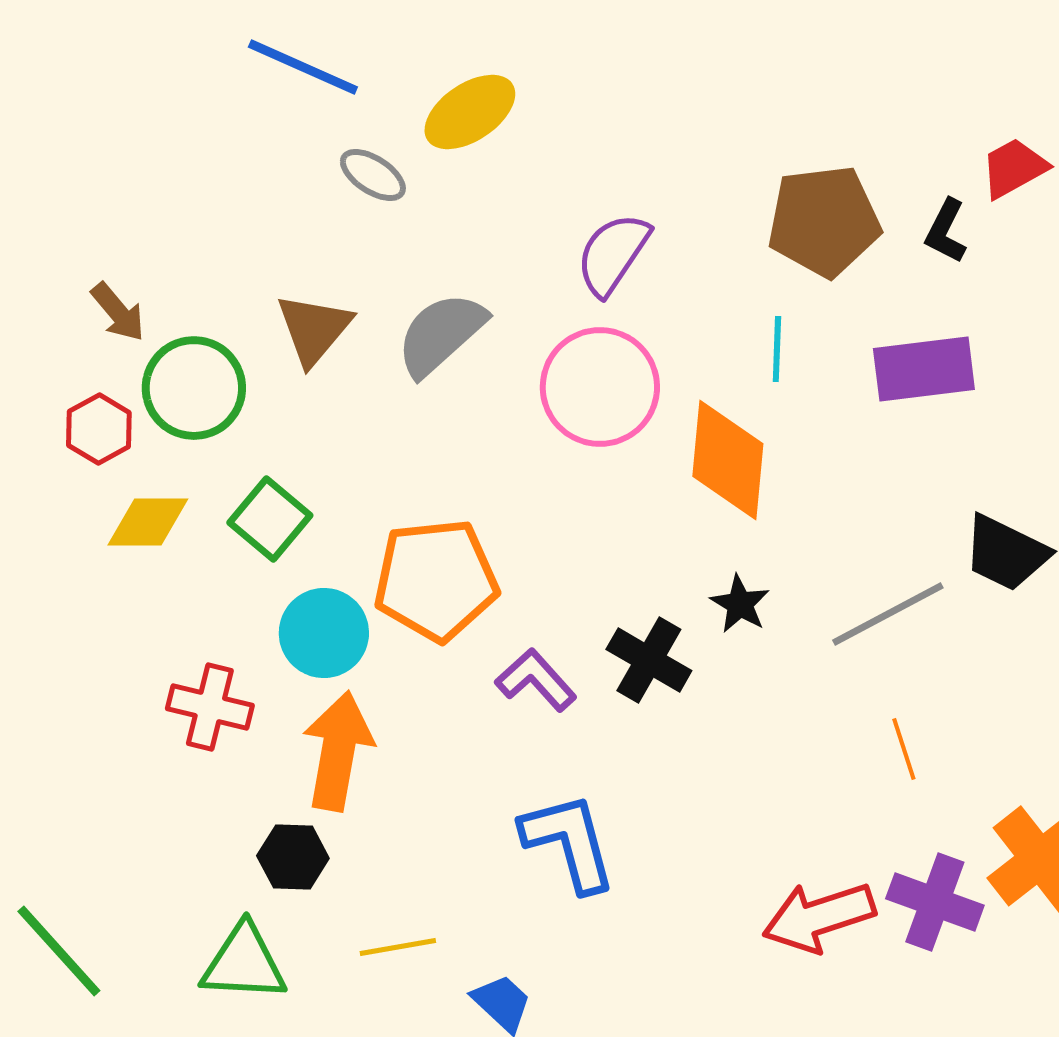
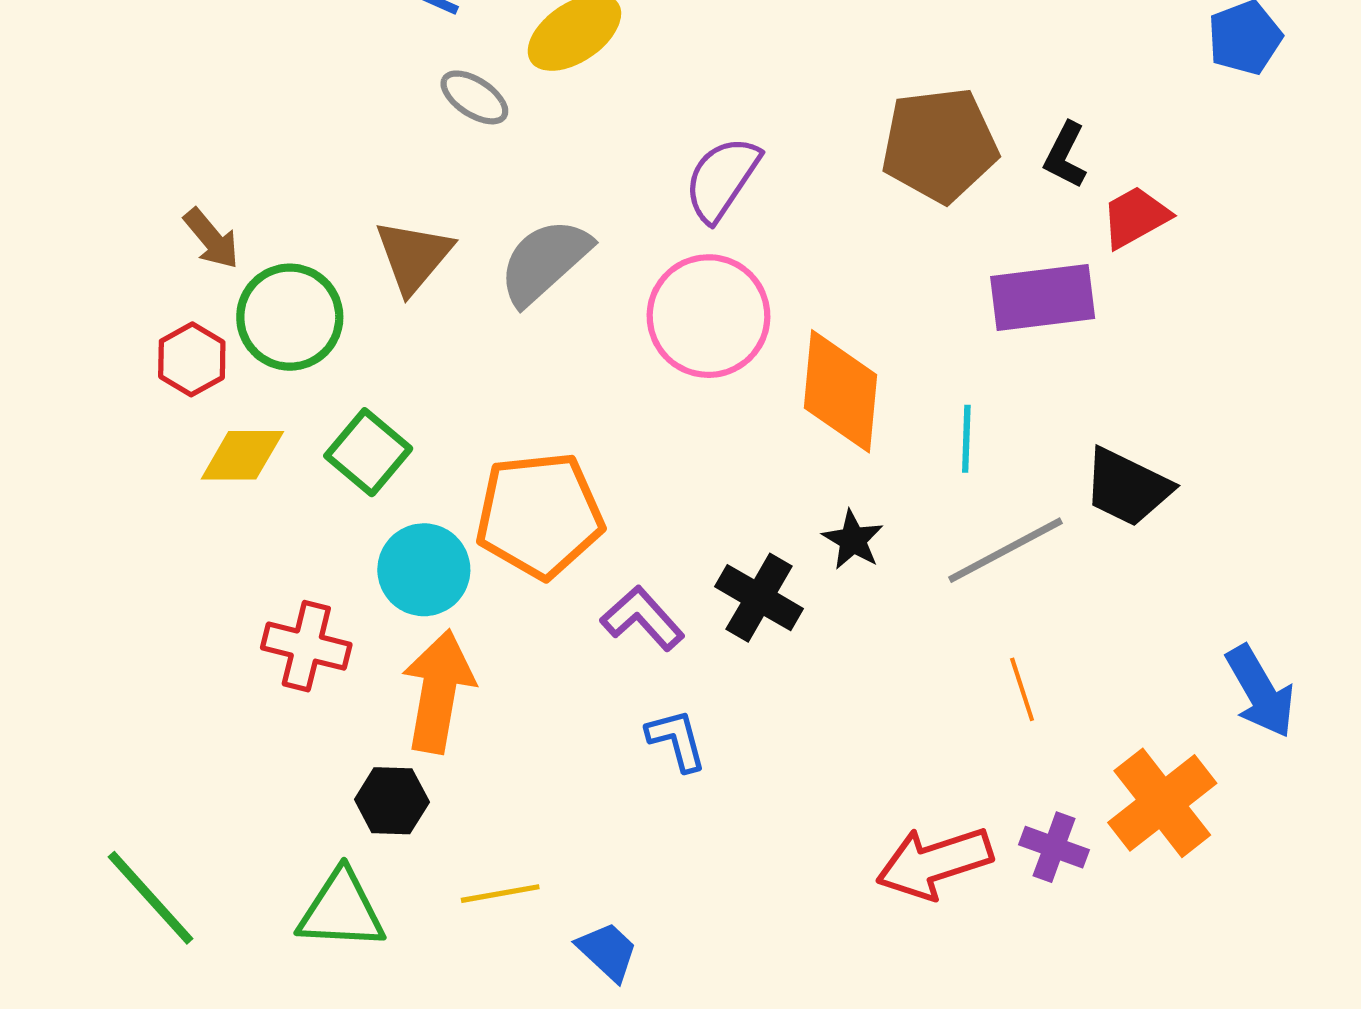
red trapezoid: (1014, 168) -> (1135, 217), moved
cyan line: (777, 349) -> (966, 439), moved
blue L-shape: (569, 842) -> (677, 740), moved, size x0.6
purple cross: (935, 902) -> (1054, 847), size x0.7

